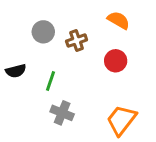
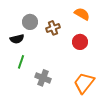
black semicircle: (16, 71) -> (17, 39), moved
green line: (51, 81) -> (21, 62), moved

